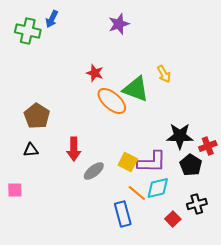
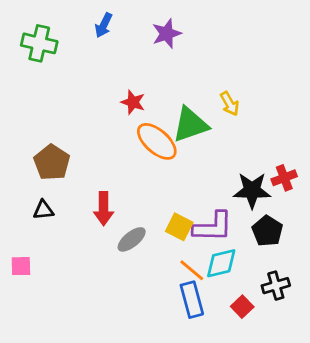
blue arrow: (52, 19) -> (104, 25), moved
green triangle: (136, 89) -> (190, 125), turned -40
red cross: (208, 146) -> (284, 178), moved
blue rectangle: (123, 214) -> (192, 300), moved

